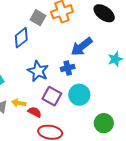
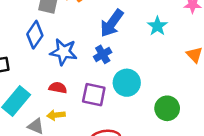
blue star: (38, 71) -> (64, 52), moved
red semicircle: (35, 112) -> (58, 88), moved

